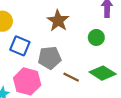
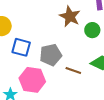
brown star: (58, 21) -> (70, 16), moved

